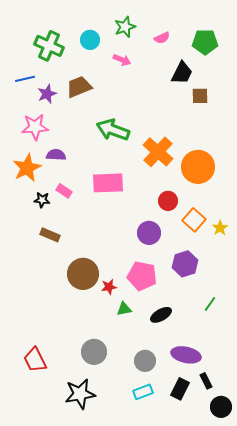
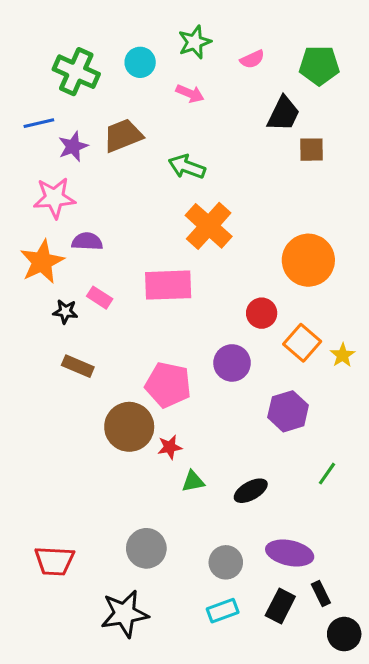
green arrow: (113, 130) -> (187, 167), moved, size x0.7
orange cross: (158, 152) -> (209, 226), moved
pink pentagon: (142, 276) -> (168, 385), moved
red trapezoid: (35, 360) -> (54, 561), turned -60

